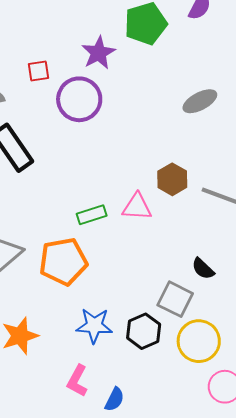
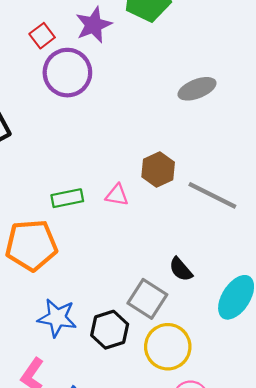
red square: (39, 71) -> (42, 36), moved, turned -35
pink triangle: (137, 207) -> (117, 195), size x0.7

